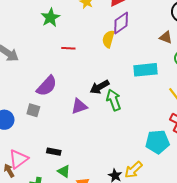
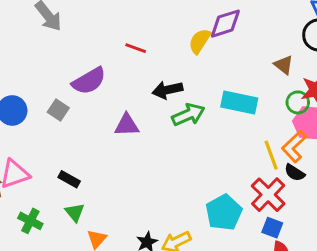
red line: (68, 48) -> (136, 48), moved
black arrow: (100, 87) -> (167, 90), moved
green arrow: (114, 100) -> (188, 115), moved, turned 70
cyan pentagon: (157, 142) -> (224, 212), turned 30

